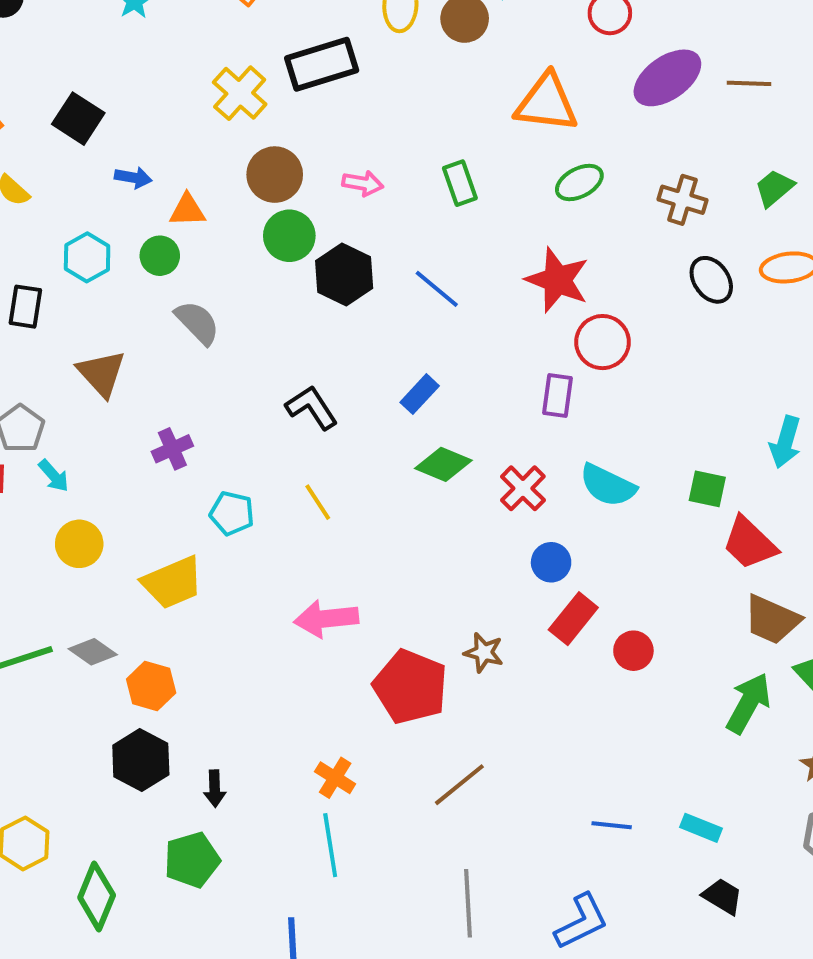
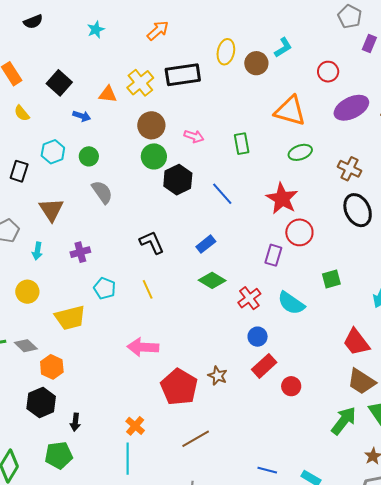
orange triangle: (187, 210) -> (108, 94), moved
black ellipse: (711, 280) -> (358, 210), size x1.4
cyan arrow: (54, 476) -> (37, 251), moved, turned 42
green square: (707, 489) -> (331, 279), moved, turned -36

